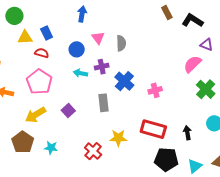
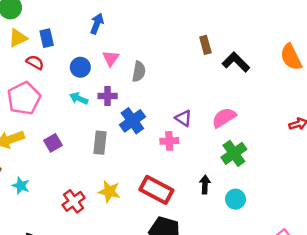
yellow triangle: (25, 37) -> (18, 38), turned -35
purple triangle: (206, 45) -> (183, 118), moved
black arrow: (187, 133) -> (205, 185), moved

